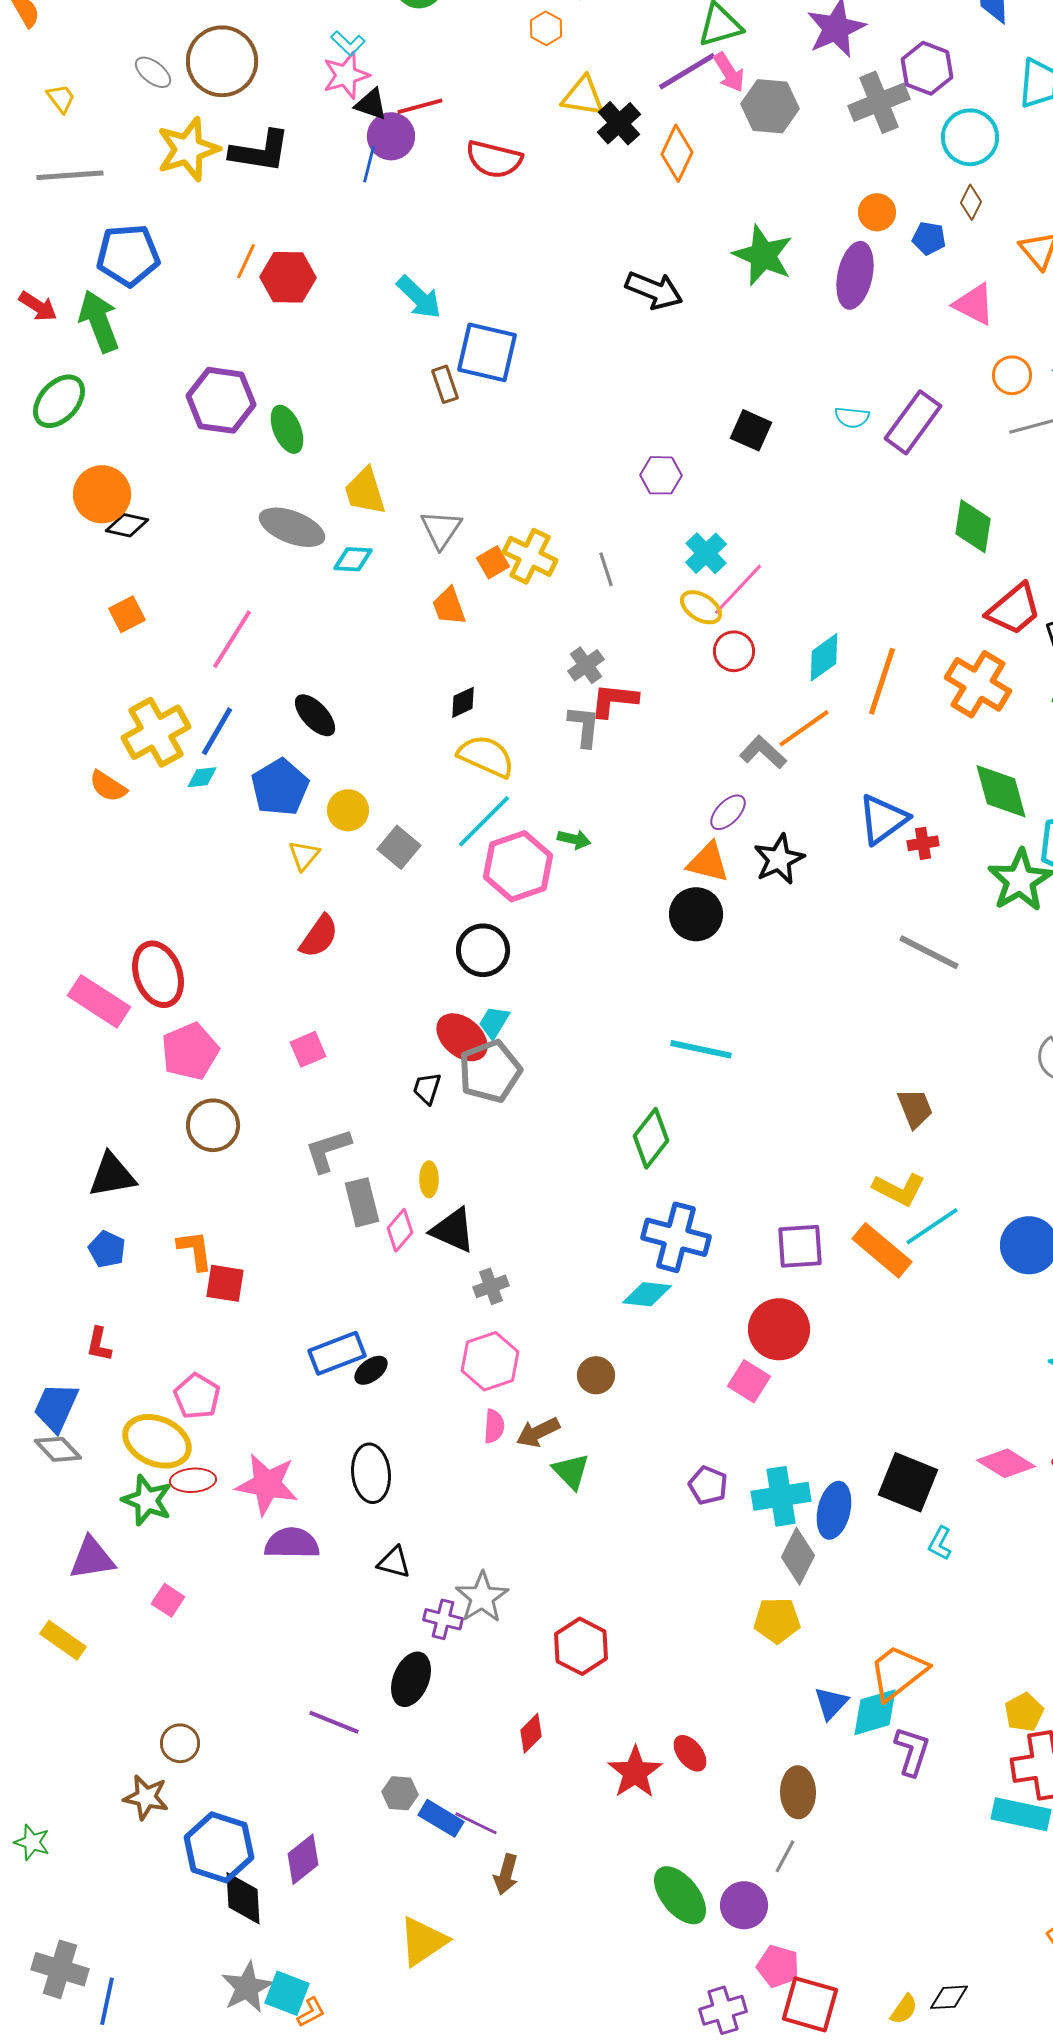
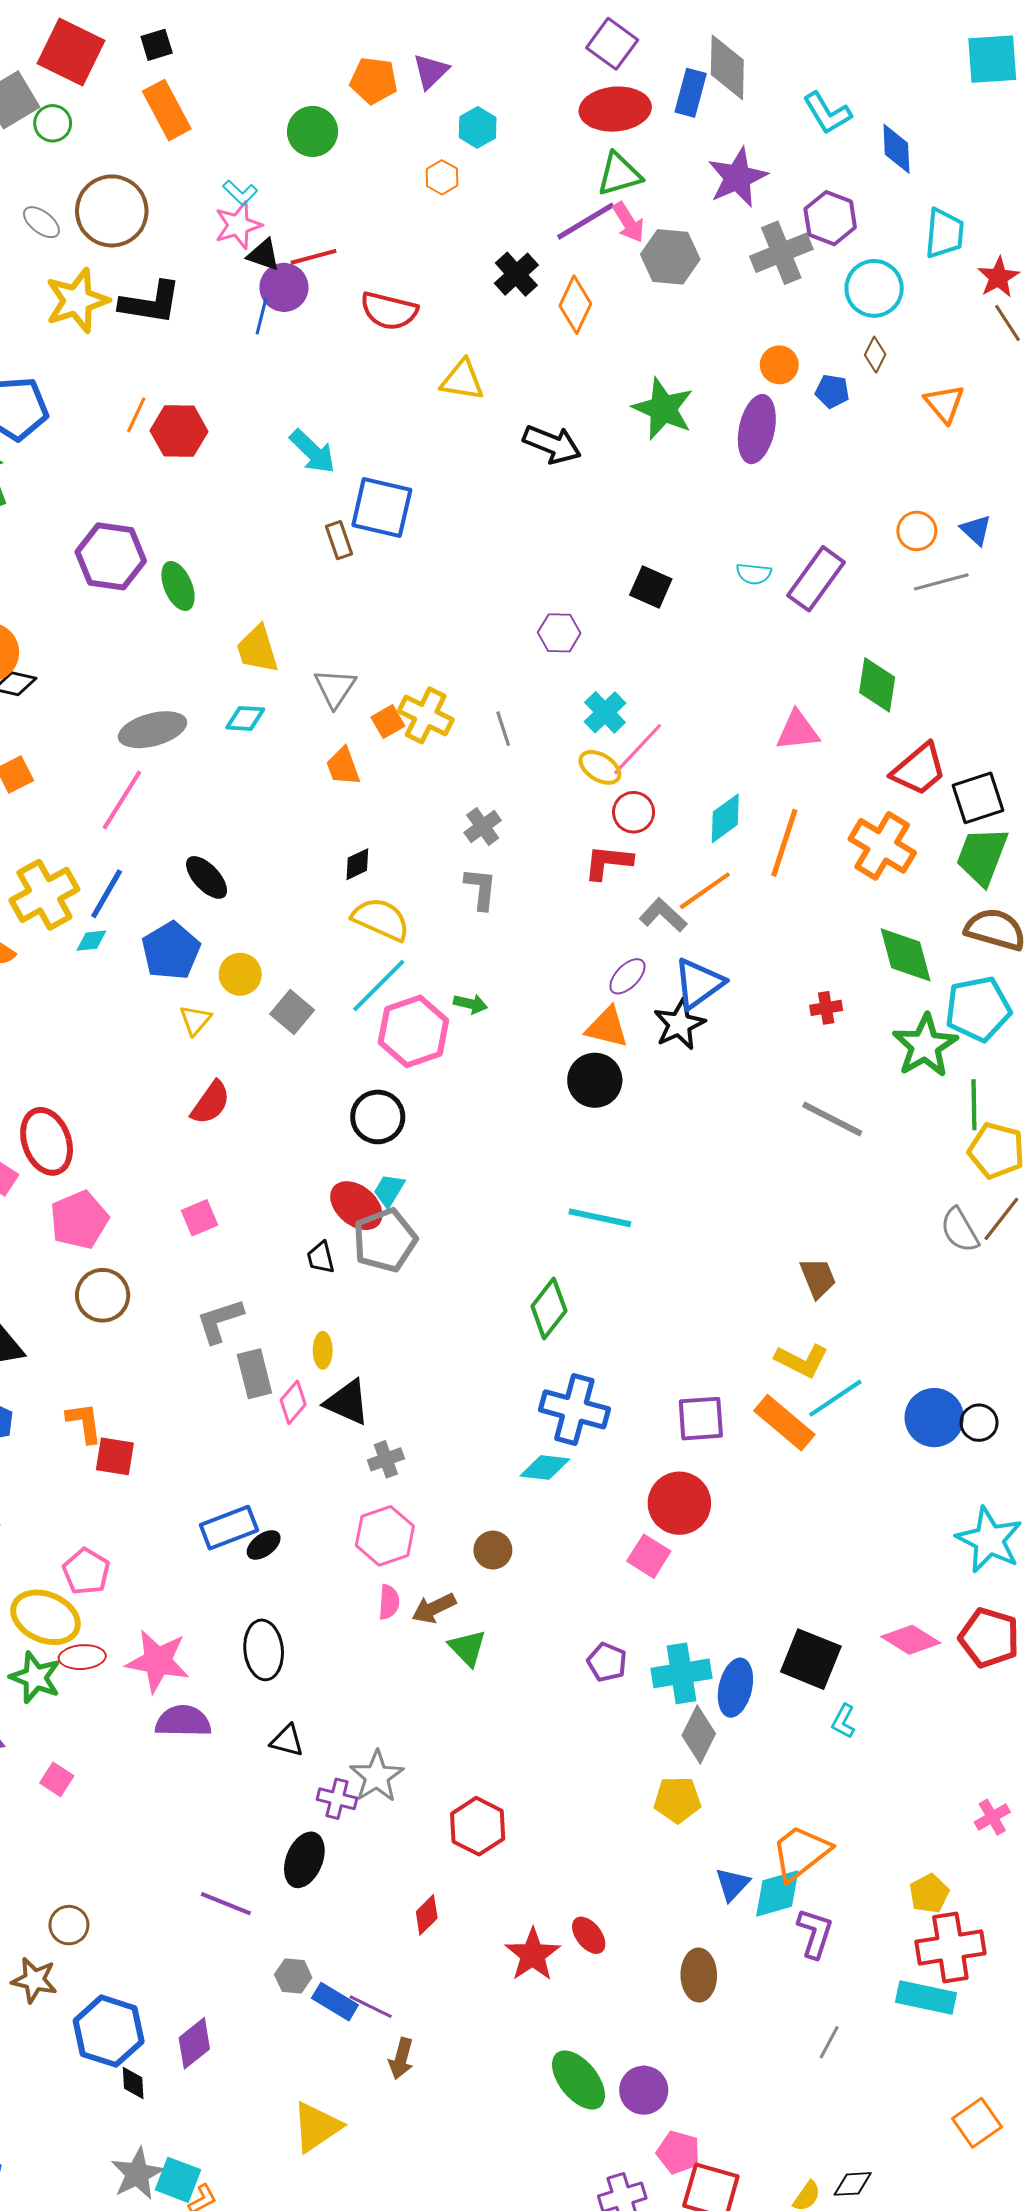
yellow triangle: (583, 96) -> (462, 380), moved
pink triangle: (974, 304) -> (798, 731), moved, turned -33
gray ellipse: (292, 527) -> (153, 730), moved, turned -36
red L-shape: (614, 700) -> (608, 862), moved
blue triangle: (883, 819) -> (699, 983), moved
black trapezoid: (427, 1088) -> (321, 1258), turned -32
gray line: (785, 1856) -> (829, 2042), moved
black diamond: (243, 1898) -> (133, 2083), size x0.6

